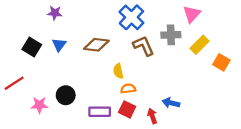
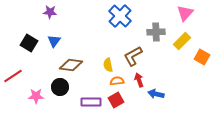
pink triangle: (192, 14) -> (185, 13), moved
brown diamond: (96, 45) -> (71, 65), moved
brown L-shape: (144, 46) -> (133, 56), moved, turned -95
red square: (127, 109) -> (116, 100), turned 35
red arrow: (152, 116) -> (139, 80), moved

